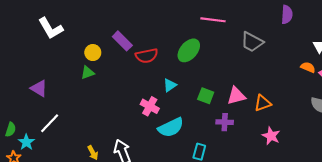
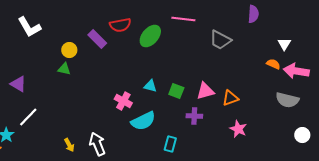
green ellipse: (189, 50) -> (150, 36), moved
red semicircle: (147, 56) -> (120, 25), moved
green triangle: (88, 73) -> (64, 69), turned 32
cyan triangle: (170, 85) -> (150, 86), moved, turned 48

